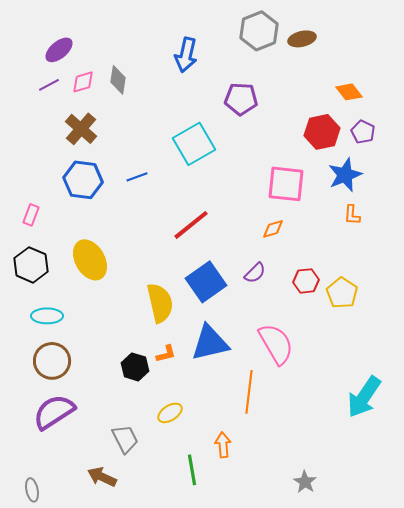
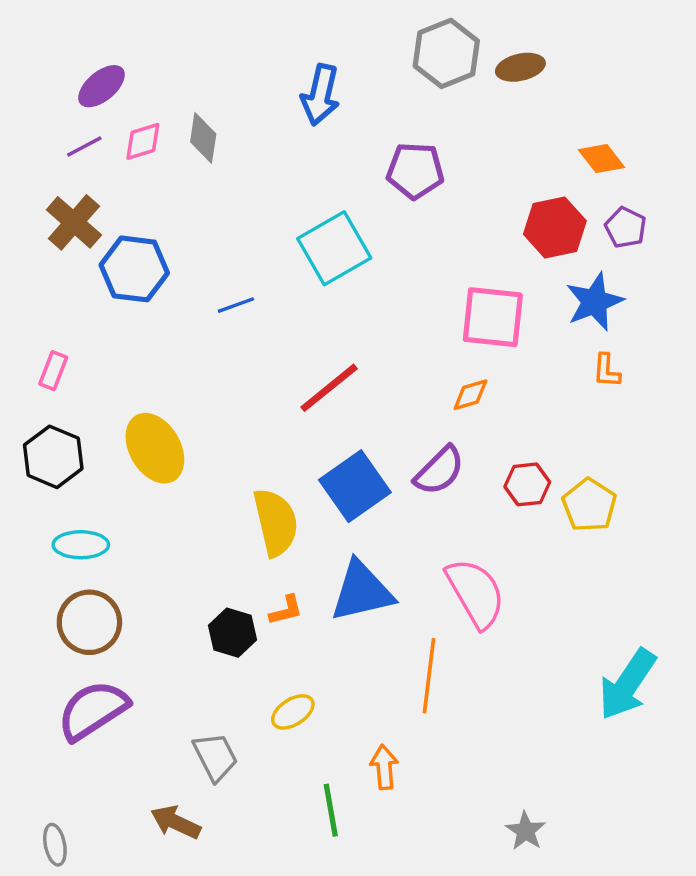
brown cross: (81, 129) -> (74, 222), moved
blue hexagon: (83, 180) -> (134, 269), moved
purple semicircle: (255, 273) -> (439, 471), size x1.4

